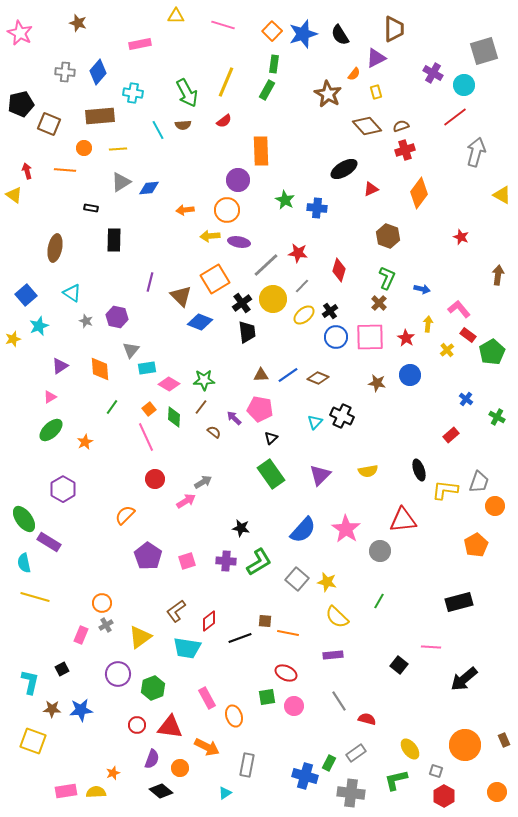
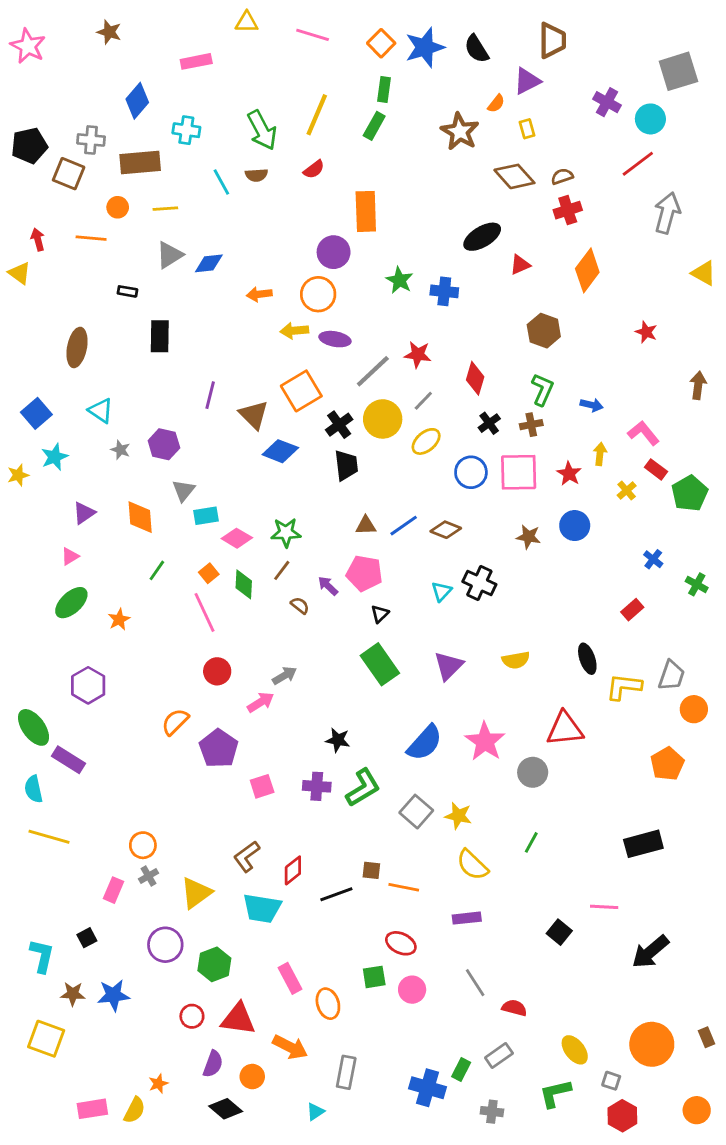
gray cross: (65, 72) -> (91, 140), moved
brown cross: (379, 303) -> (531, 425), turned 35
black cross: (330, 311) -> (489, 423), moved
purple pentagon: (148, 556) -> (219, 748), moved
yellow semicircle: (96, 792) -> (134, 1110), turned 120
gray cross: (351, 793) -> (492, 1112), size x0.6

